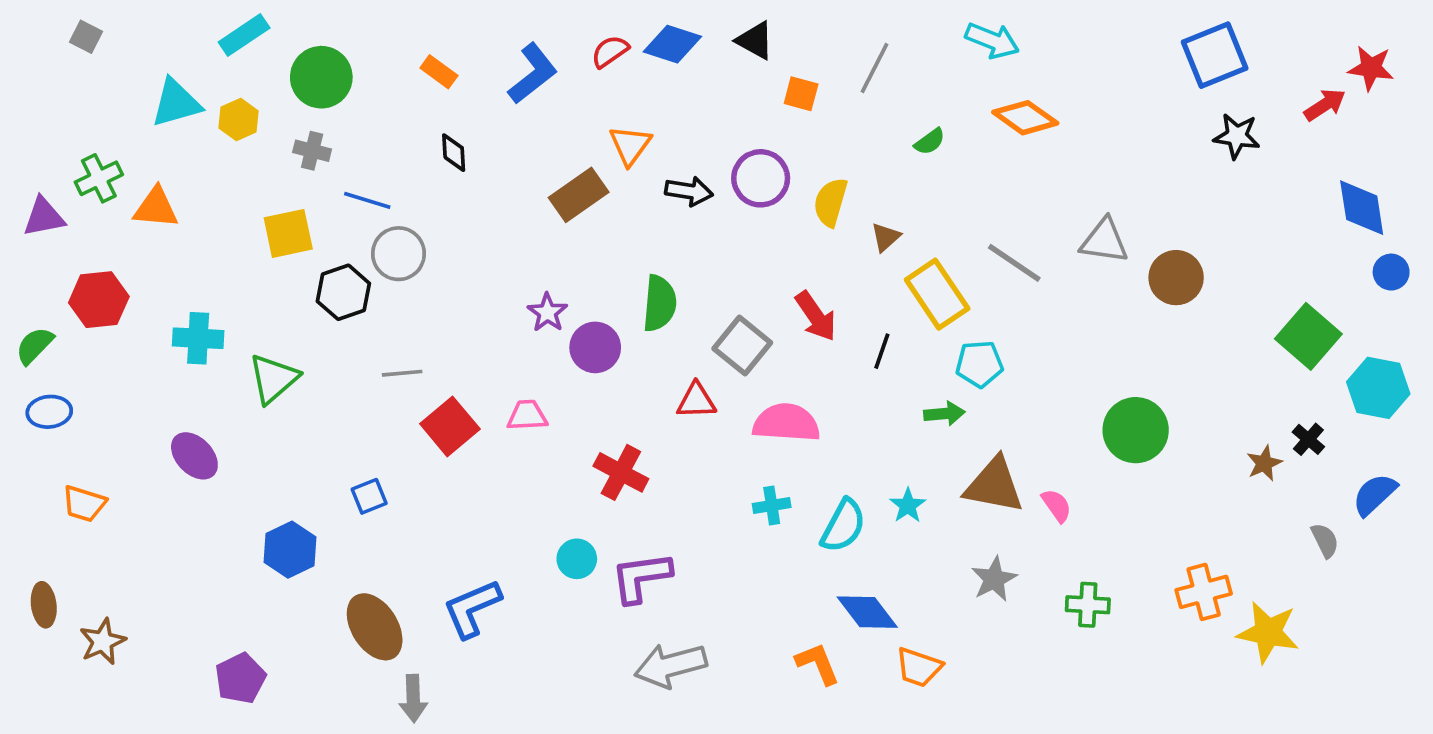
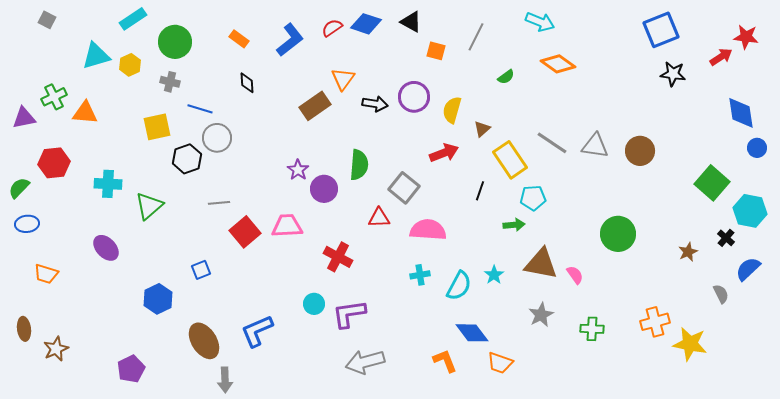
gray triangle: (1104, 241) -> (595, 146), moved
red arrow: (816, 316) -> (444, 153), moved, turned -76
pink trapezoid: (527, 415) -> (287, 226), size x1.4
black cross: (1308, 439) -> (726, 238), moved

